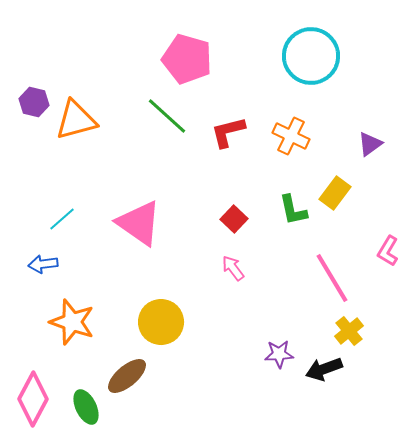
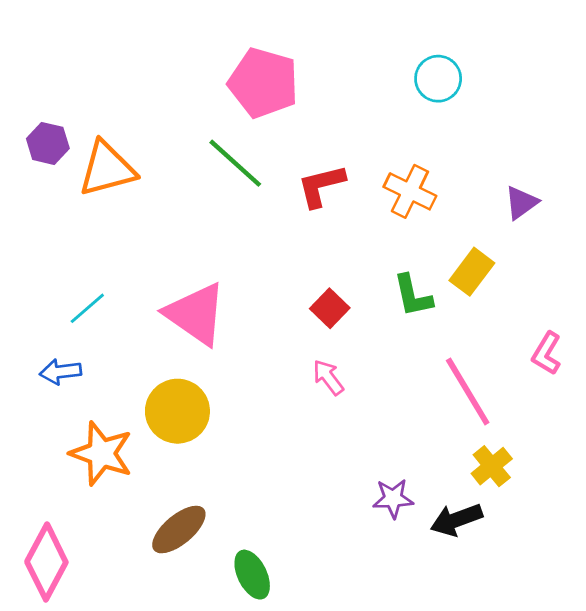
cyan circle: (311, 56) -> (438, 79), size x0.6
yellow circle: (161, 322) -> (177, 411), moved
green ellipse: (86, 407) -> (252, 575), moved

